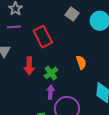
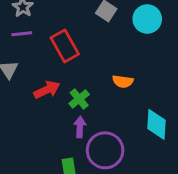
orange semicircle: (81, 62) -> (123, 81), turned 120
red arrow: (29, 66) -> (47, 90), turned -114

